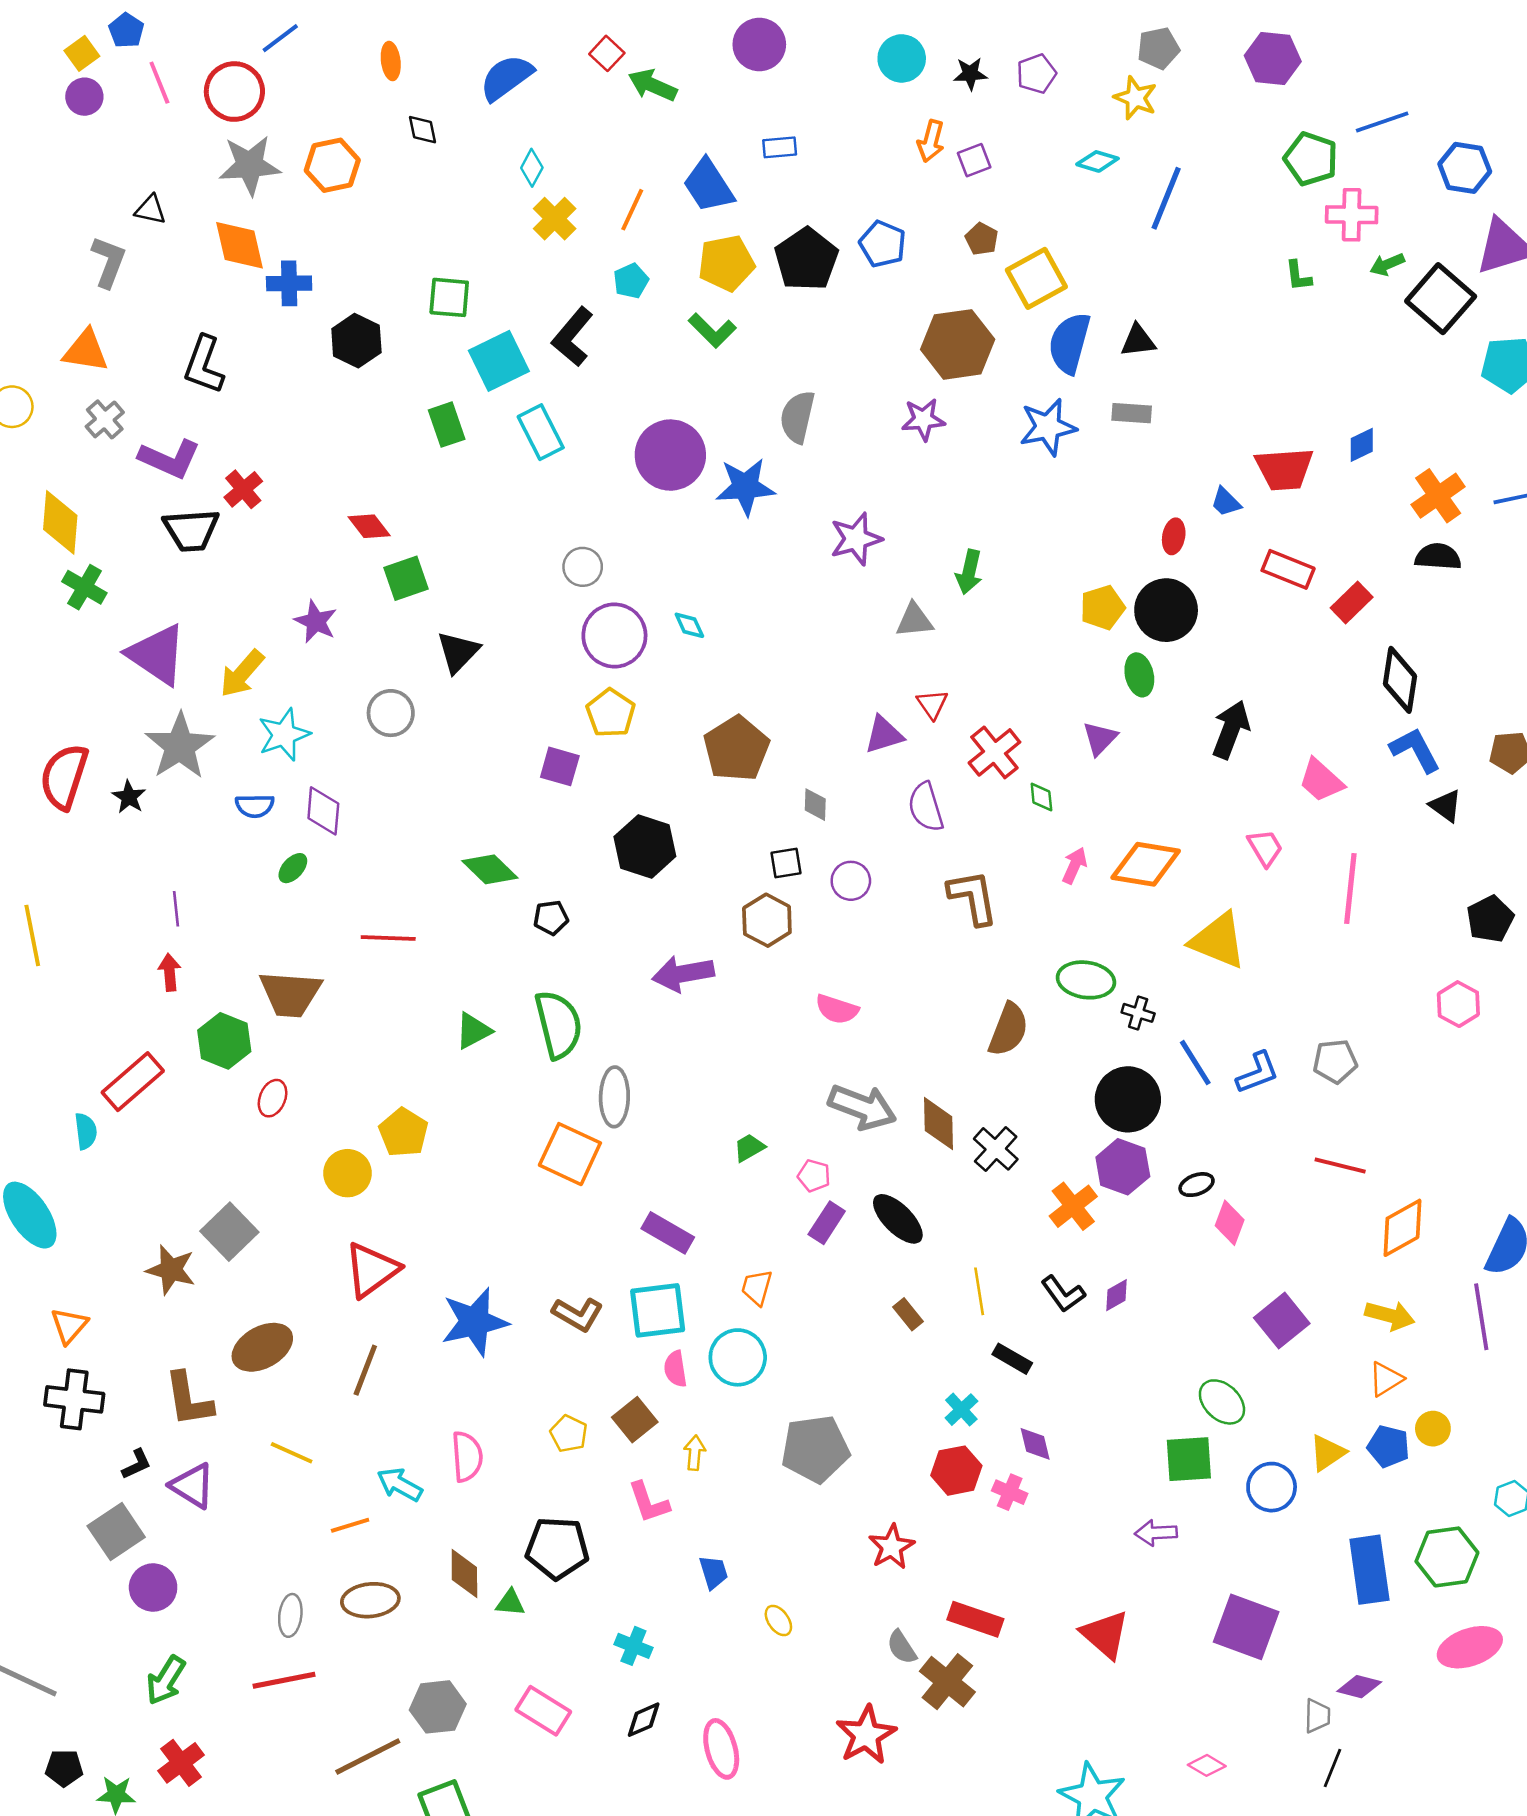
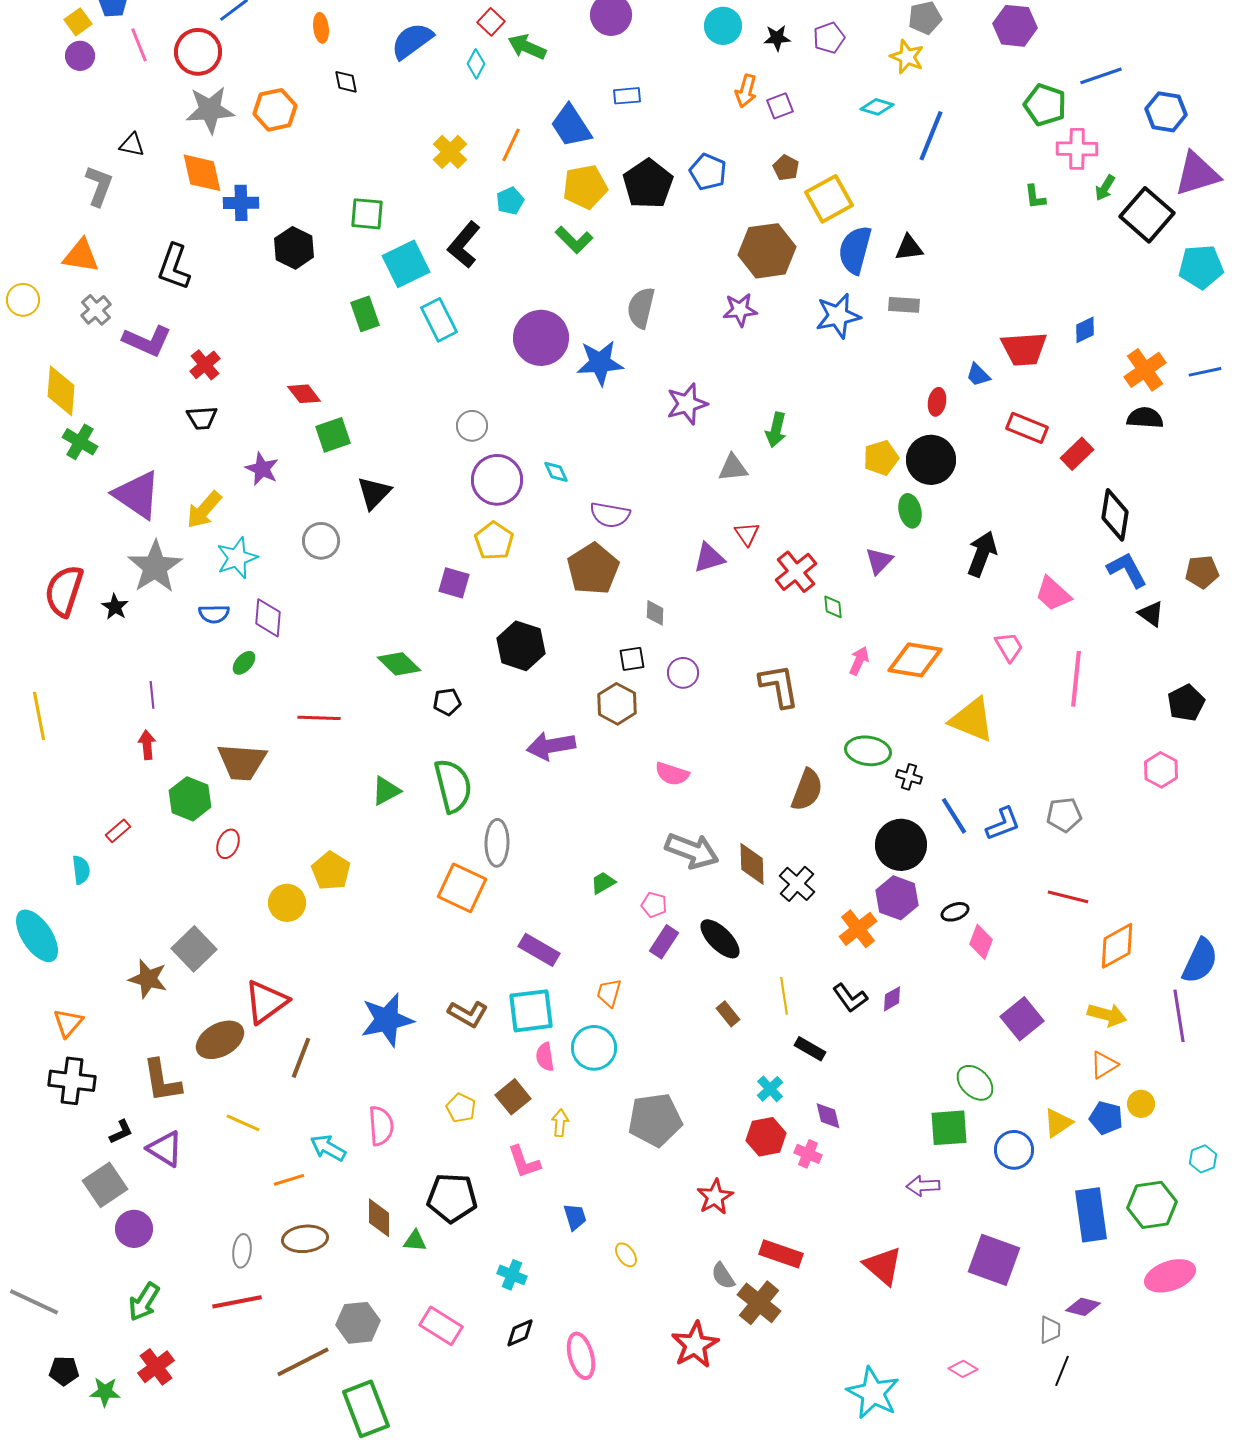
cyan diamond: (532, 168) -> (476, 64), moved
green arrow: (1387, 264) -> (1105, 188), turned -36
black trapezoid: (191, 530) -> (202, 418), moved, size x0.7
purple semicircle: (926, 807) -> (610, 515), moved, turned -63
red rectangle: (133, 1082) -> (118, 831), size x0.5
red triangle: (372, 1270) -> (266, 1002), moved

